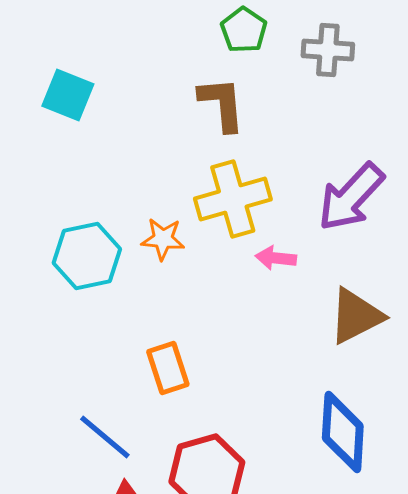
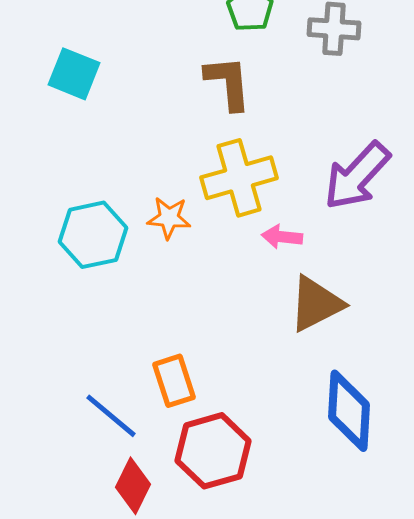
brown triangle: (356, 316) -> (316, 304), moved
orange rectangle: (168, 368) -> (174, 381), moved

